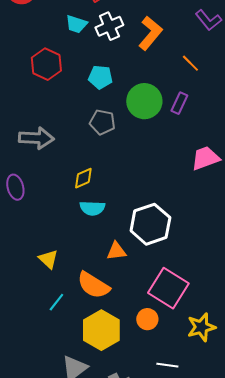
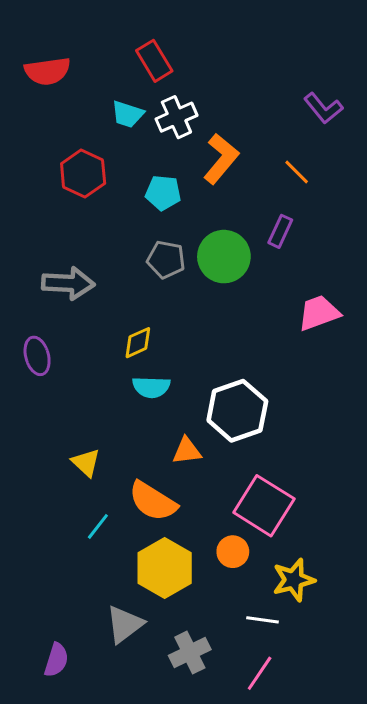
orange L-shape: (150, 33) -> (221, 159), moved
green circle: (144, 101) -> (224, 257), moved
yellow star: (201, 327) -> (294, 580), moved

